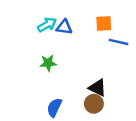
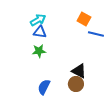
orange square: (104, 23) -> (84, 19), turned 32
blue triangle: (64, 27) -> (40, 32), moved

